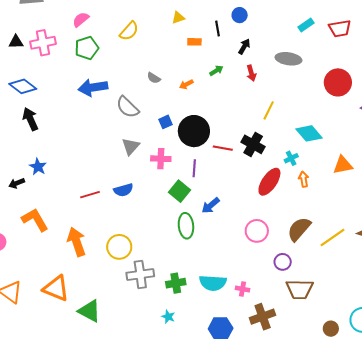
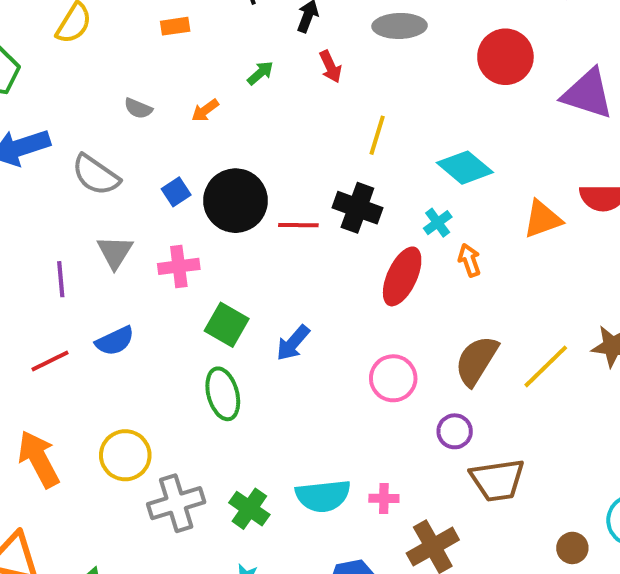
orange rectangle: (194, 42) -> (175, 26), moved
purple line: (194, 168) -> (61, 279), moved
green ellipse: (186, 226) -> (223, 394), moved
green cross: (176, 283) -> (249, 509), turned -36

